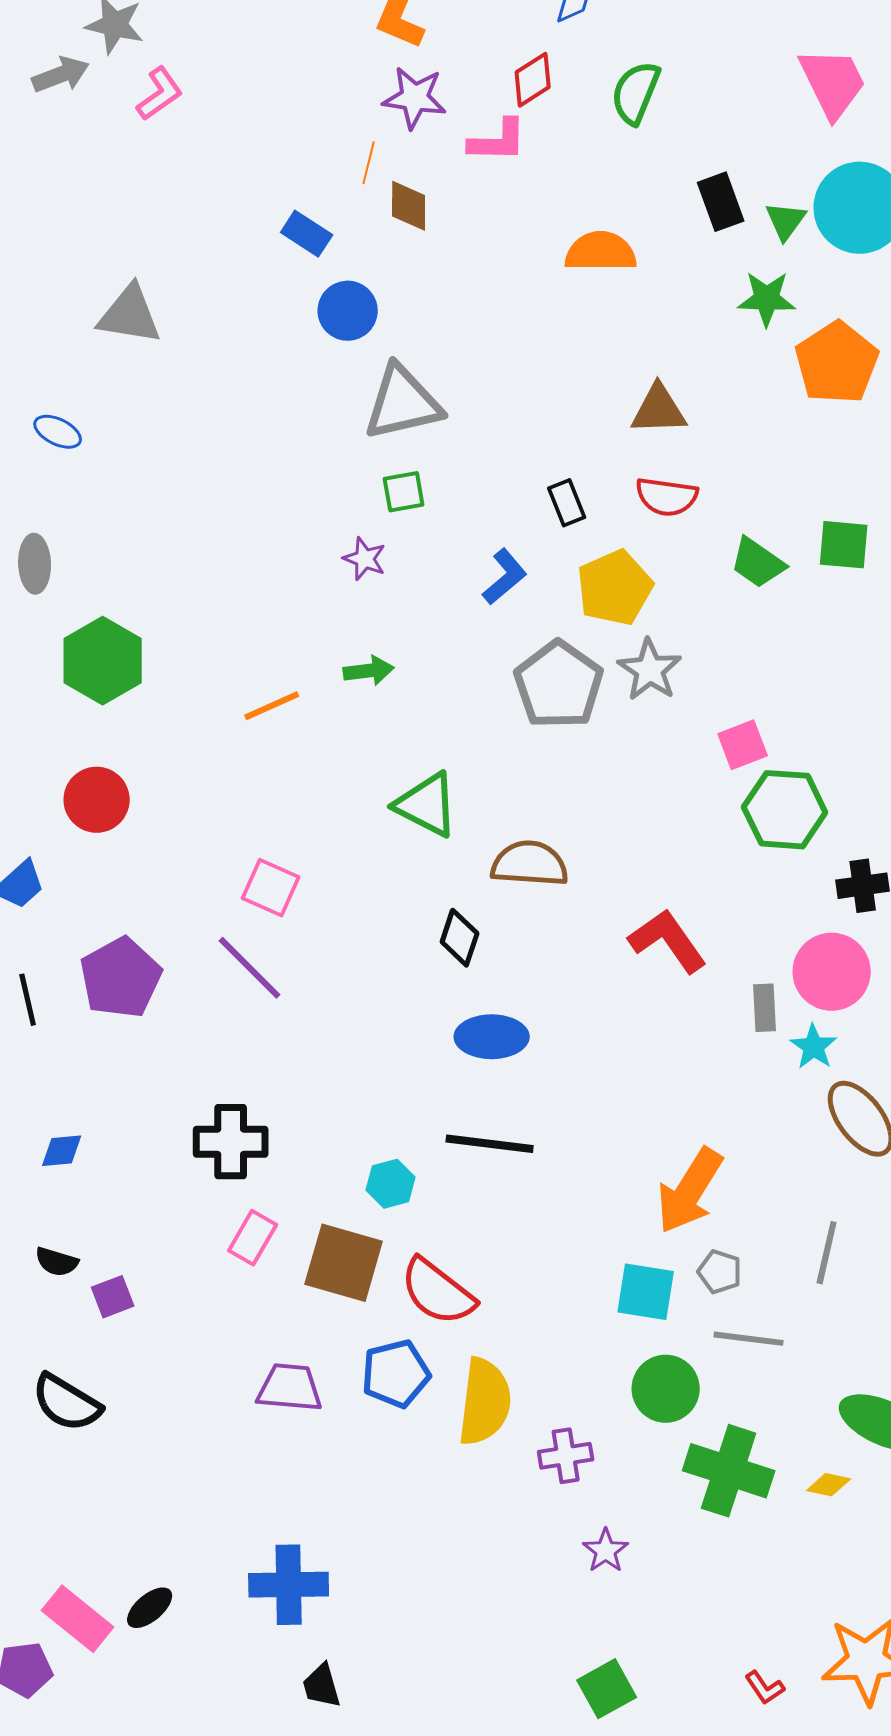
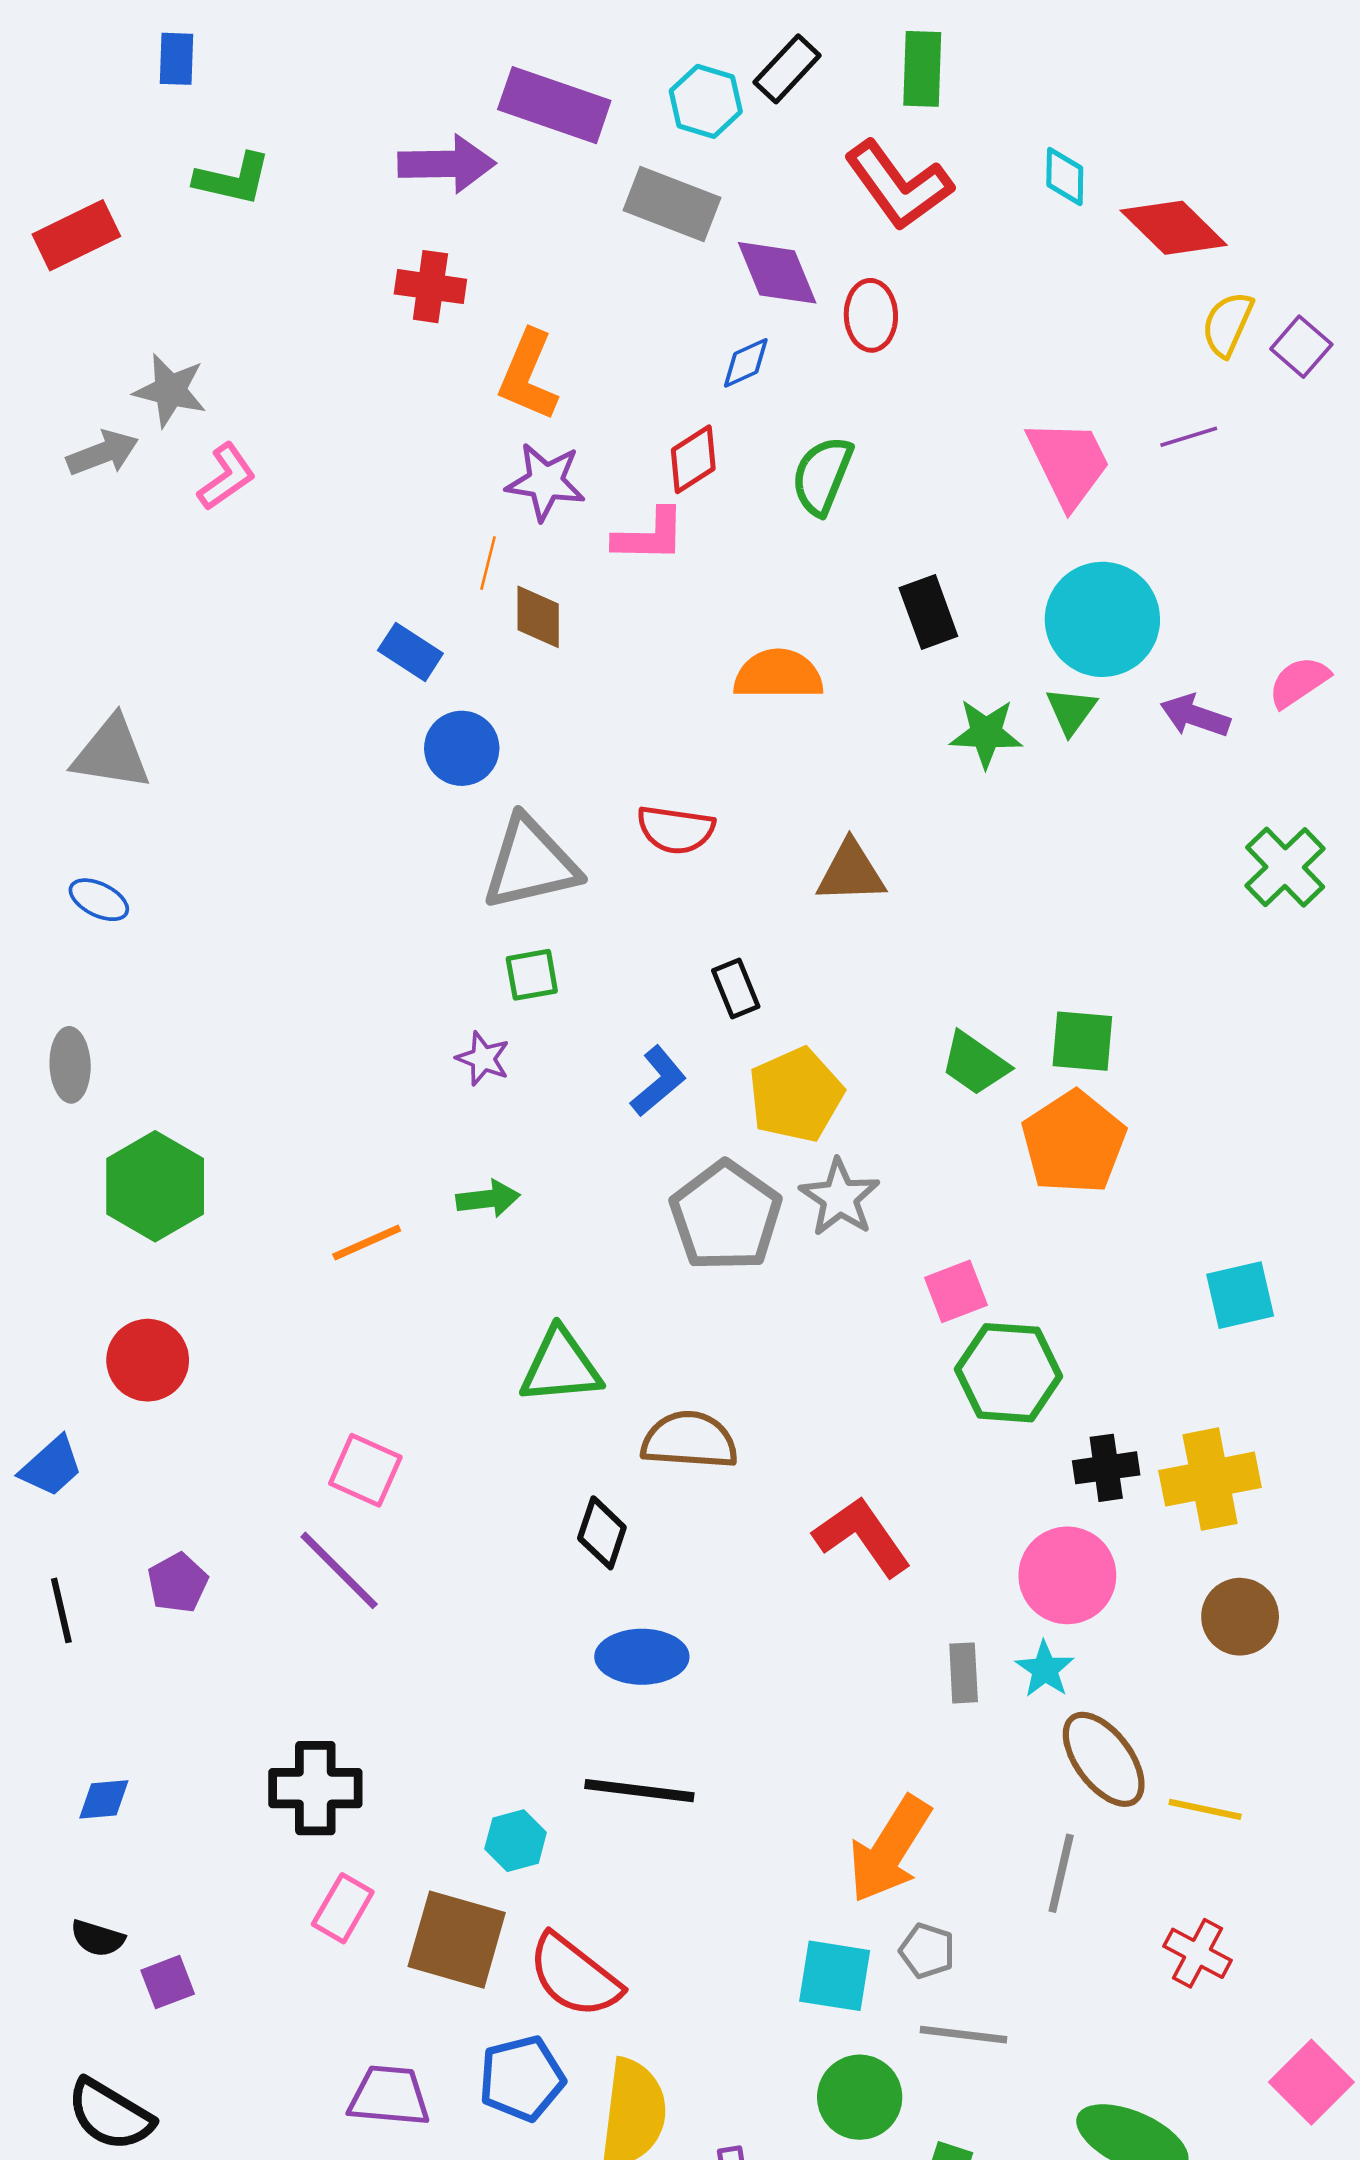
green triangle: (786, 221) -> (1071, 711), moved
gray triangle: (130, 315) -> (111, 753), moved
orange pentagon: (837, 363) -> (1074, 1142), moved
red semicircle: (667, 497) -> (676, 830), moved
green triangle: (427, 805) -> (561, 1366), turned -32
purple pentagon: (121, 978) -> (178, 1583), size x0.6
gray rectangle: (765, 1008) -> (964, 1673), moved
gray line: (827, 1253) -> (1061, 1873), moved

